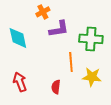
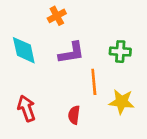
purple L-shape: (59, 29) -> (71, 53), moved
green cross: (91, 39) -> (120, 52), size x0.7

